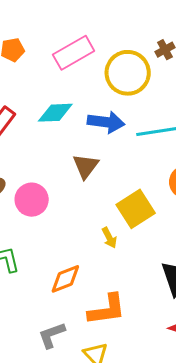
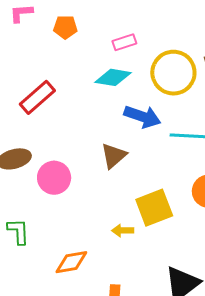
pink rectangle: (74, 53) -> (124, 42), size x0.6
cyan diamond: (55, 113) -> (113, 77), moved
yellow arrow: (109, 238) -> (123, 230), turned 105

